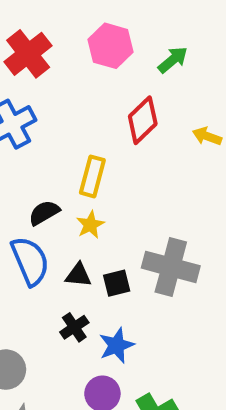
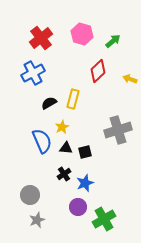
black semicircle: (44, 213) -> (49, 103), moved
yellow star: (90, 225) -> (62, 127), moved
gray cross: (171, 267) -> (118, 130), moved, turned -32

